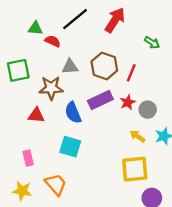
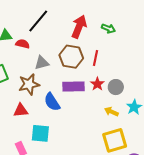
red arrow: (115, 20) -> (79, 27), moved
purple rectangle: (100, 100) -> (73, 87), turned 35
cyan square: (70, 147) -> (40, 133), moved

